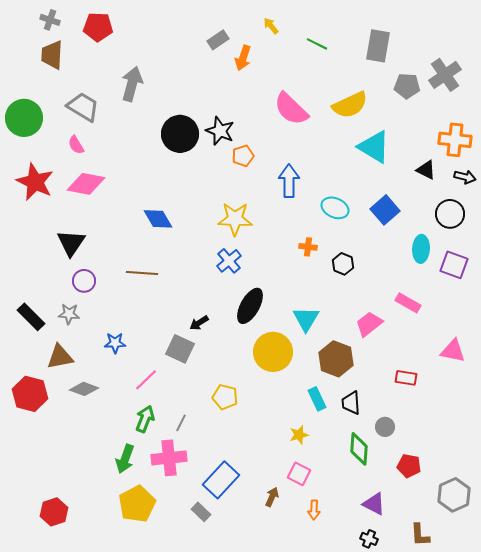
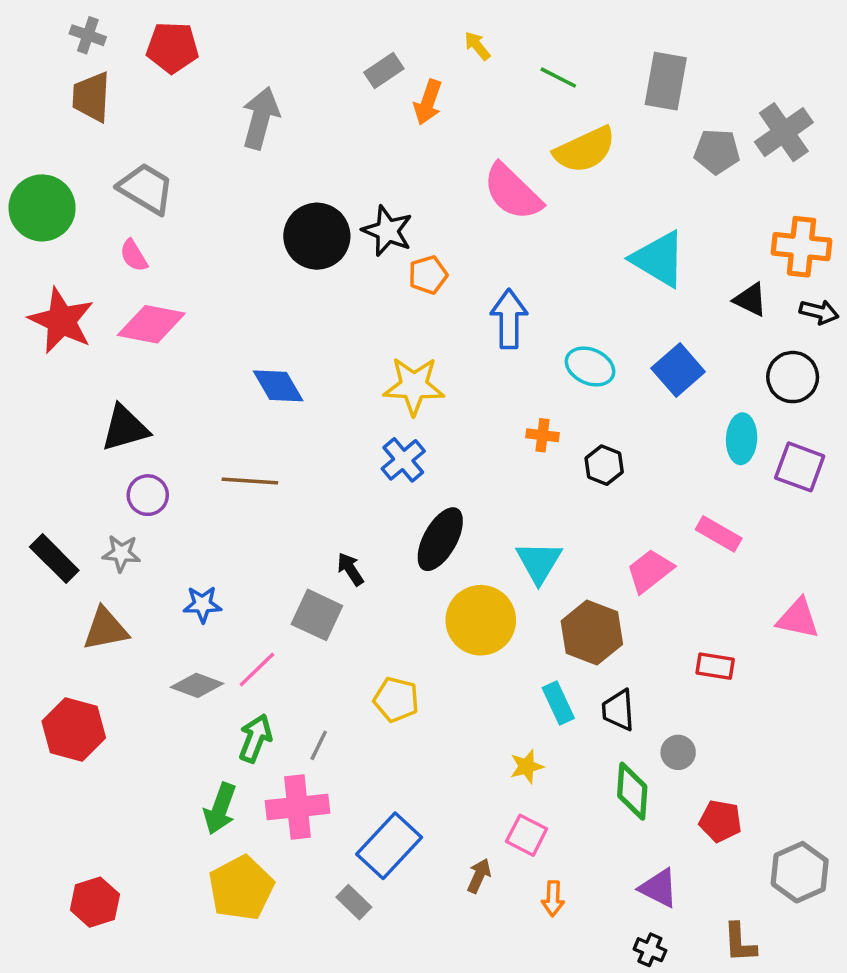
gray arrow: (132, 84) -> (261, 118), moved
yellow semicircle: (350, 105) -> (585, 150), moved
black triangle: (71, 243) -> (125, 428), turned 40
black arrow: (199, 323) -> (350, 569), turned 90
gray diamond: (84, 389) -> (197, 685), moved
red hexagon: (30, 394) -> (74, 729), moved

